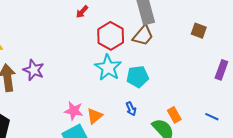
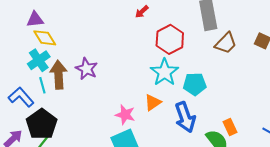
brown trapezoid: (143, 35) -> (226, 43), moved
blue arrow: (131, 109) -> (185, 117), size x2.0
orange triangle: (95, 116) -> (153, 102), moved

